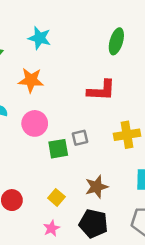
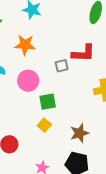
gray square: (80, 138) -> (62, 66), moved
yellow square: (56, 197) -> (44, 125), moved

